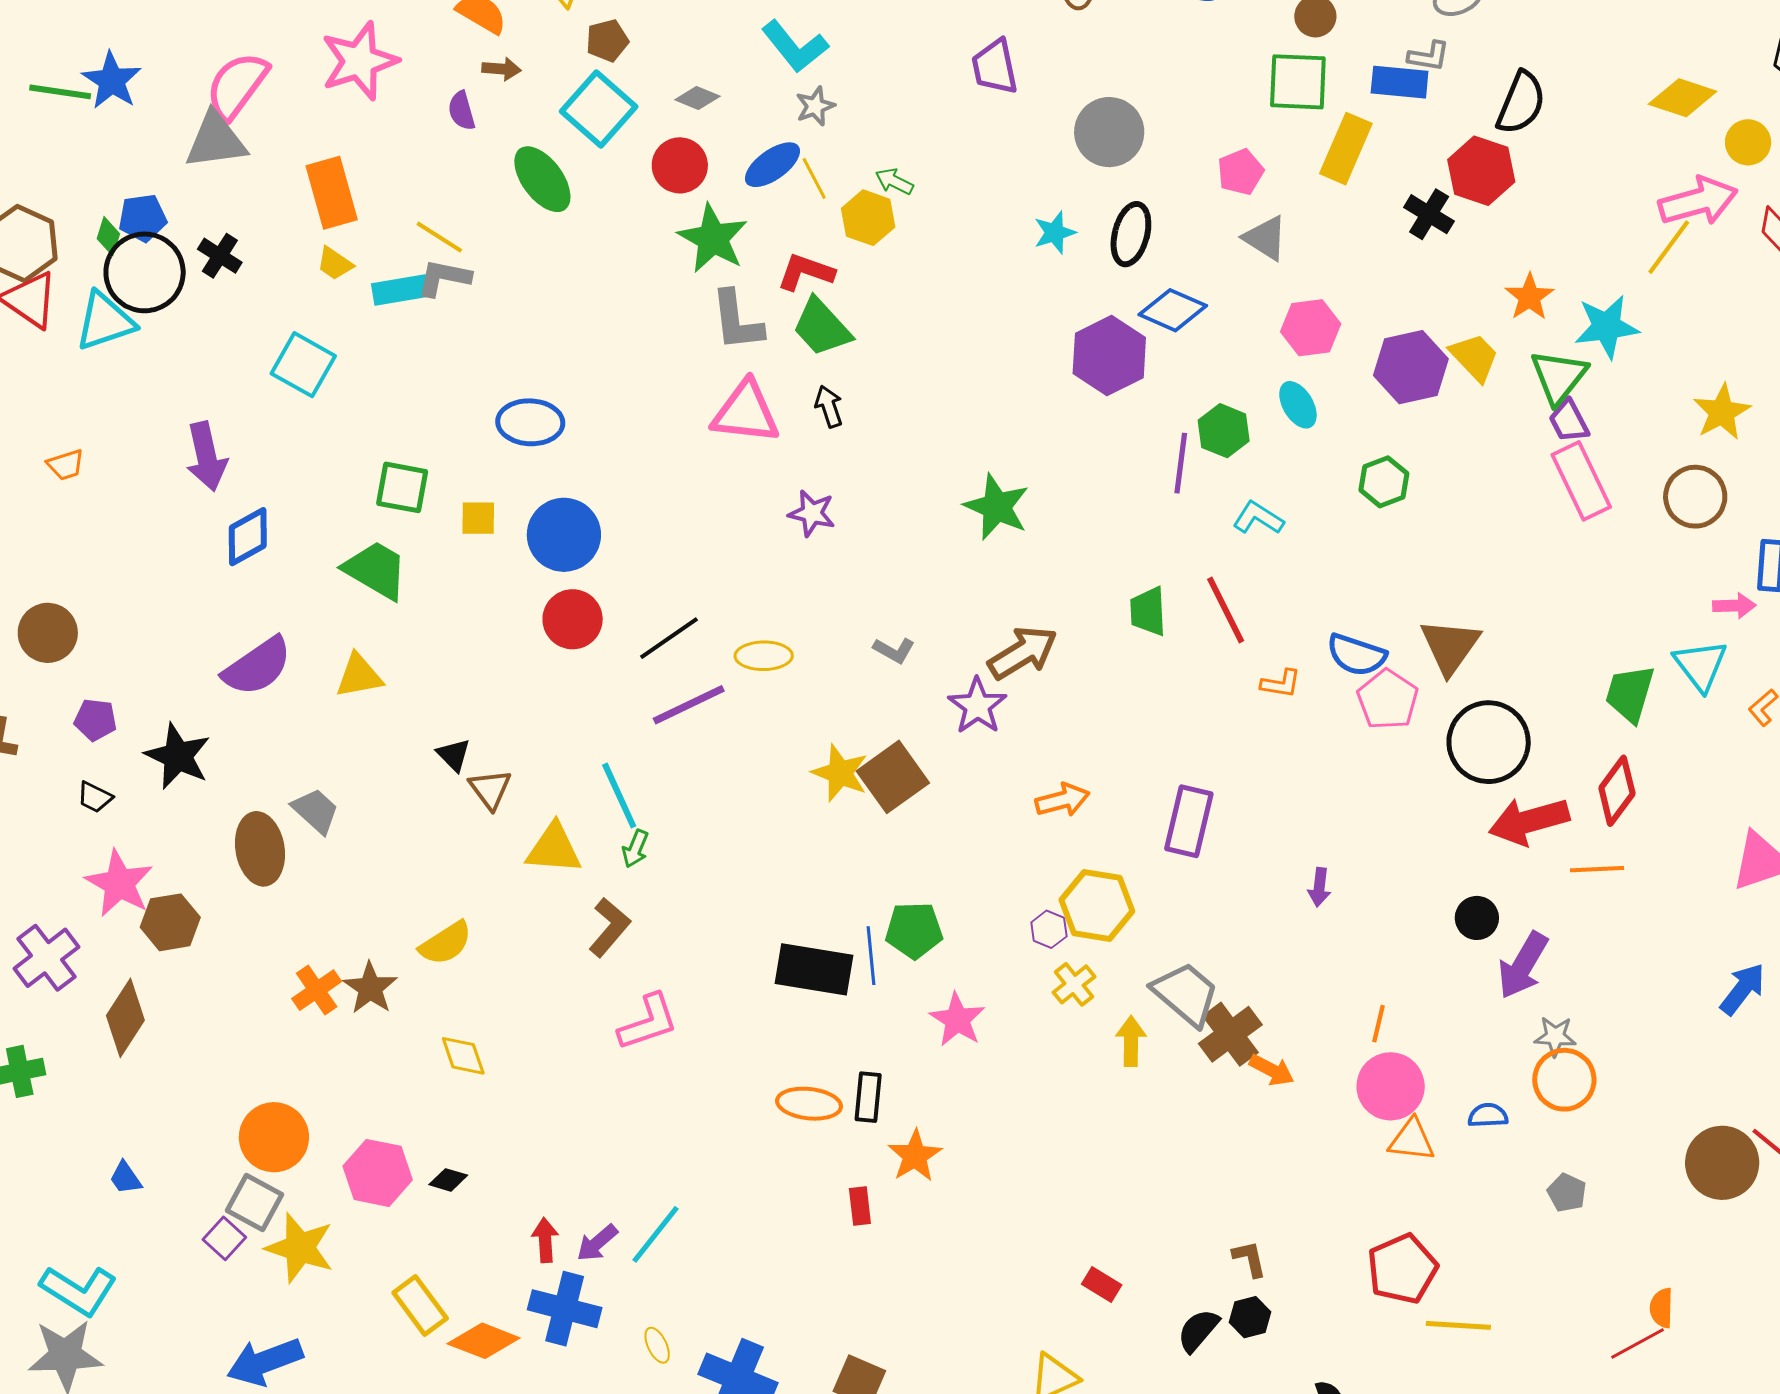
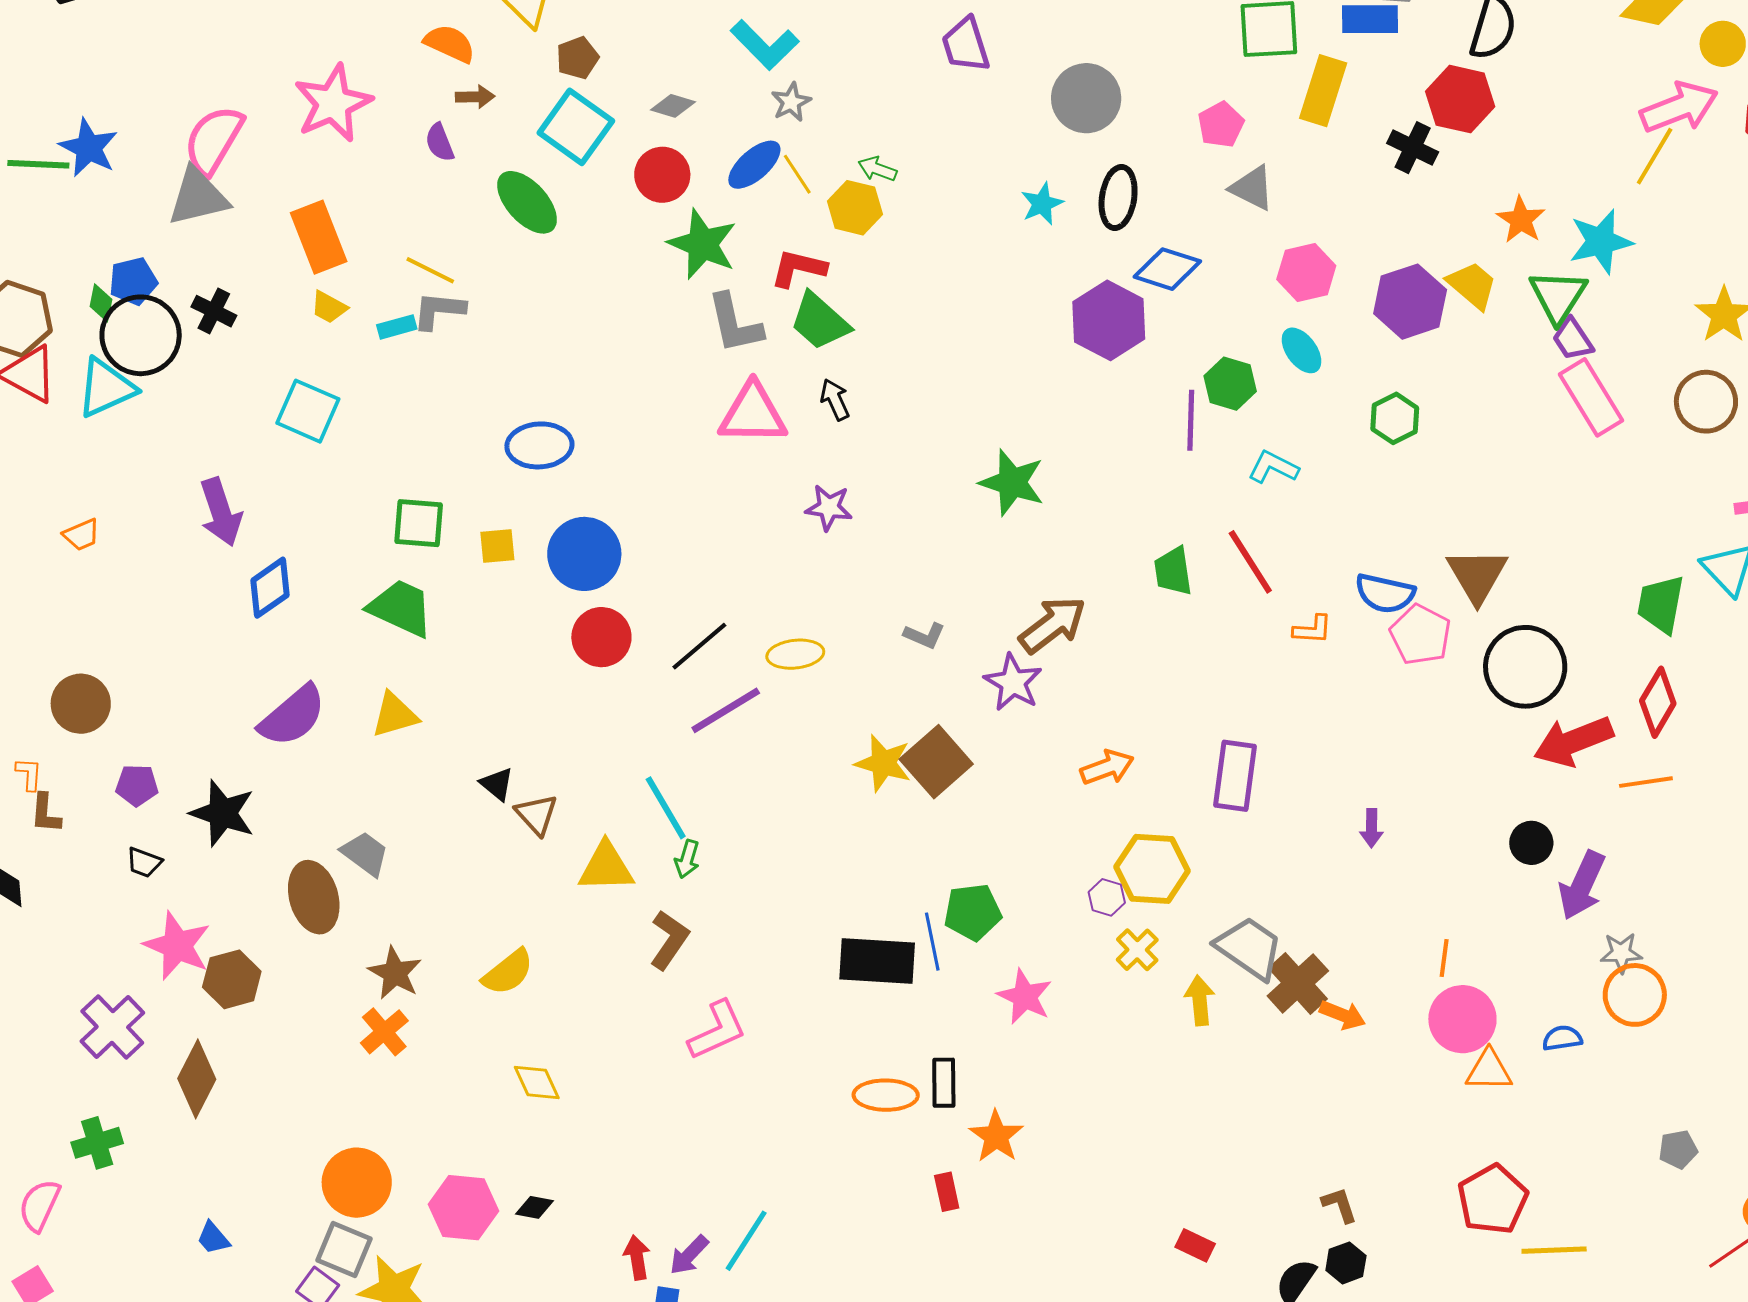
cyan rectangle: (400, 290) -> (397, 327), size x0.7
brown star: (370, 988) -> (395, 973), moved
gray pentagon: (1567, 1193) -> (1678, 1149), moved, turned -30

